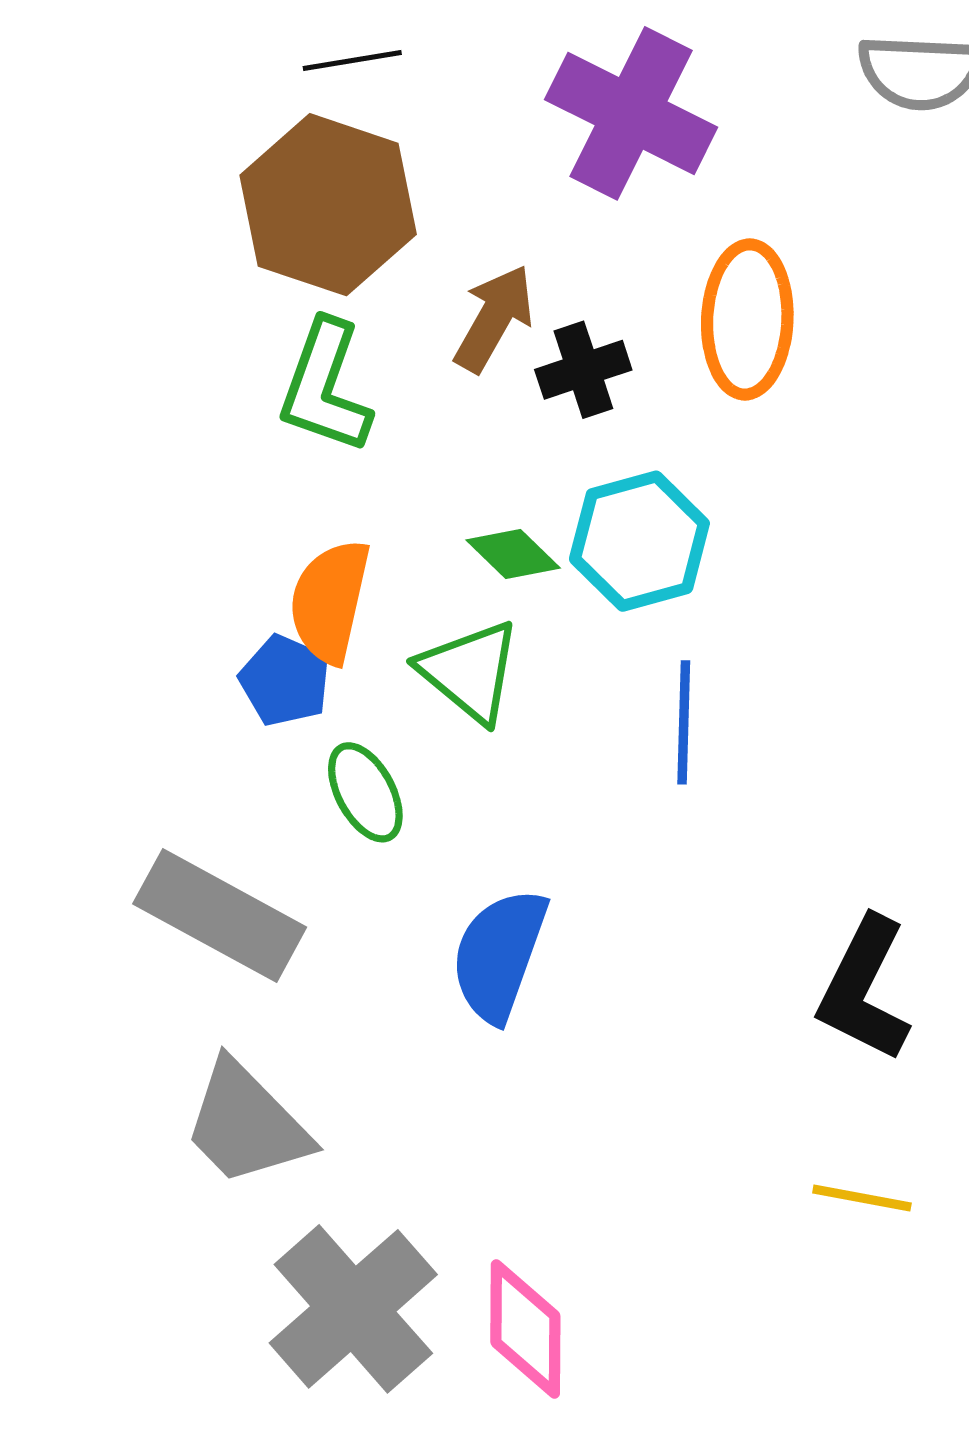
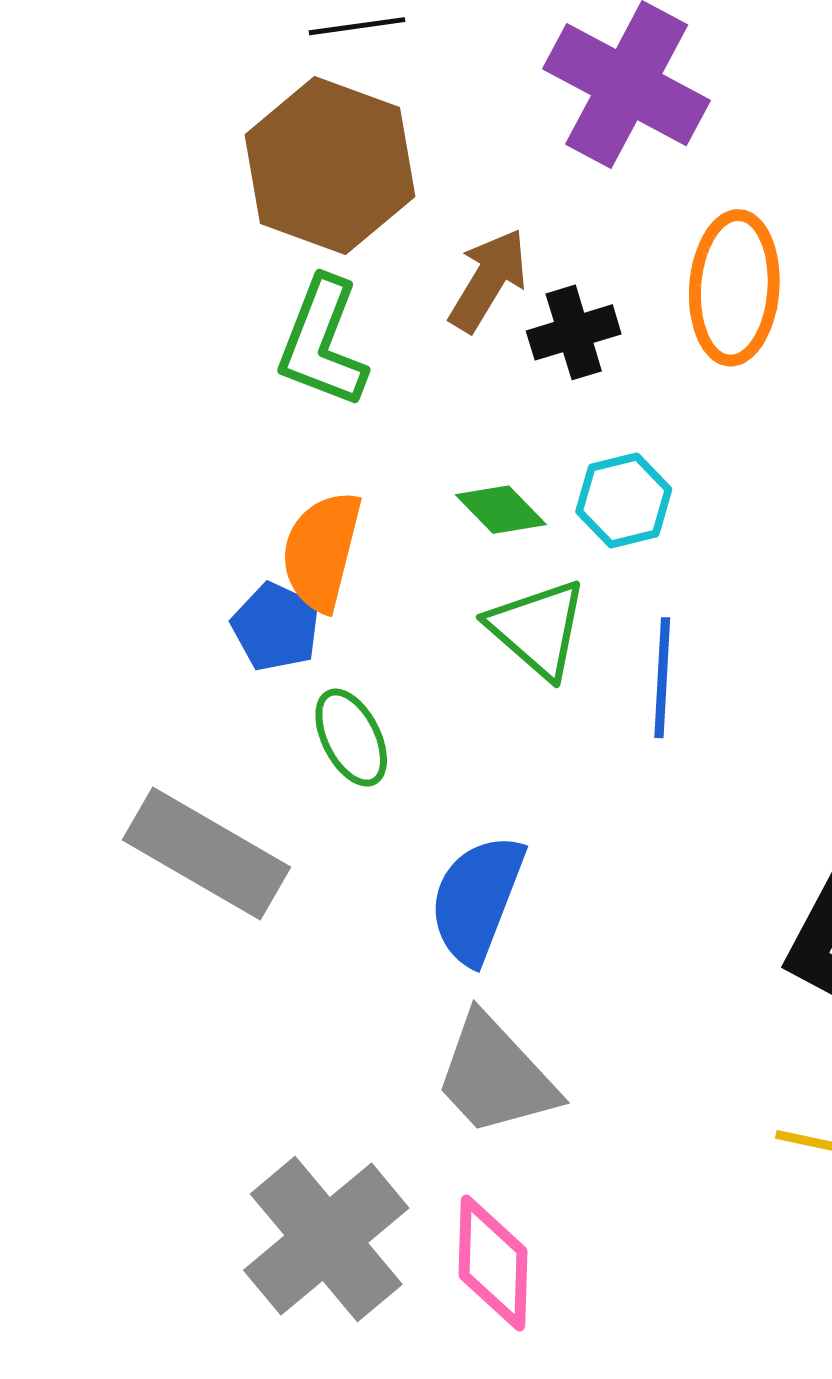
cyan hexagon: (639, 541) -> (624, 500), size x0.7
green triangle: (470, 671) -> (537, 629), moved
gray trapezoid: (246, 1124) -> (495, 1076), moved

